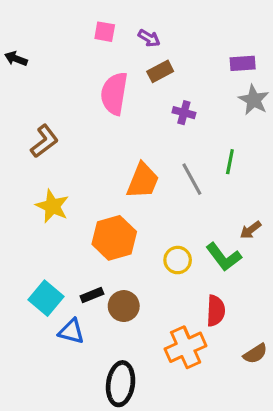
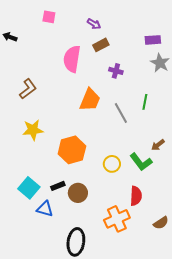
pink square: (105, 32) -> (49, 17), moved
orange trapezoid: (143, 181) -> (90, 100), moved
yellow star: (52, 206) -> (33, 130), turned -30

